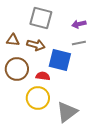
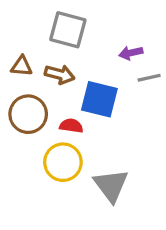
purple arrow: (79, 24) -> (131, 53), moved
gray line: (79, 43) -> (149, 78), moved
gray triangle: (67, 112) -> (111, 185), turned -30

